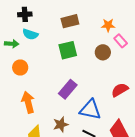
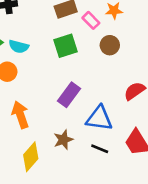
cyan semicircle: (30, 34) -> (19, 47), moved
pink rectangle: (121, 41) -> (91, 20), moved

